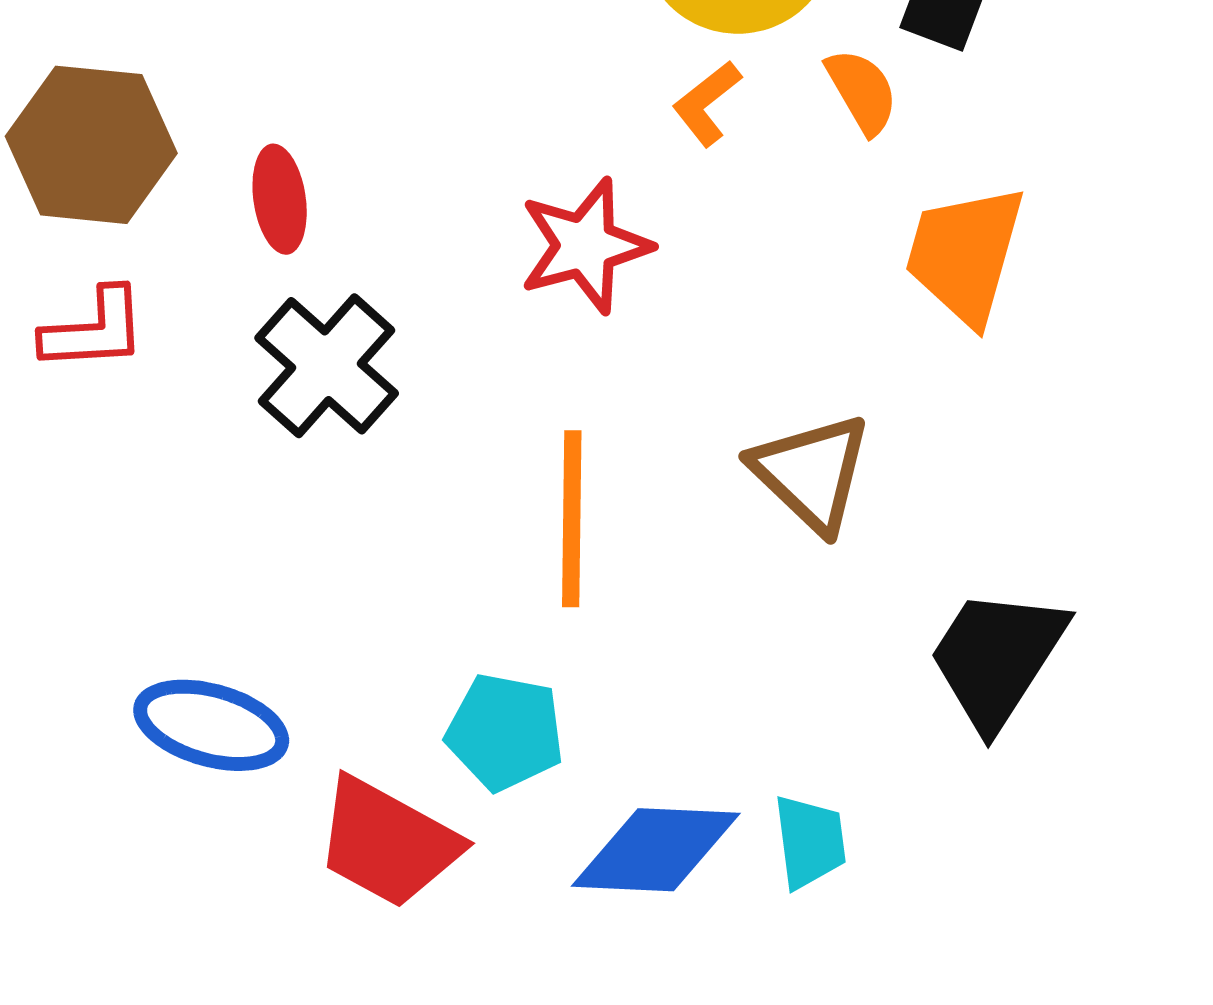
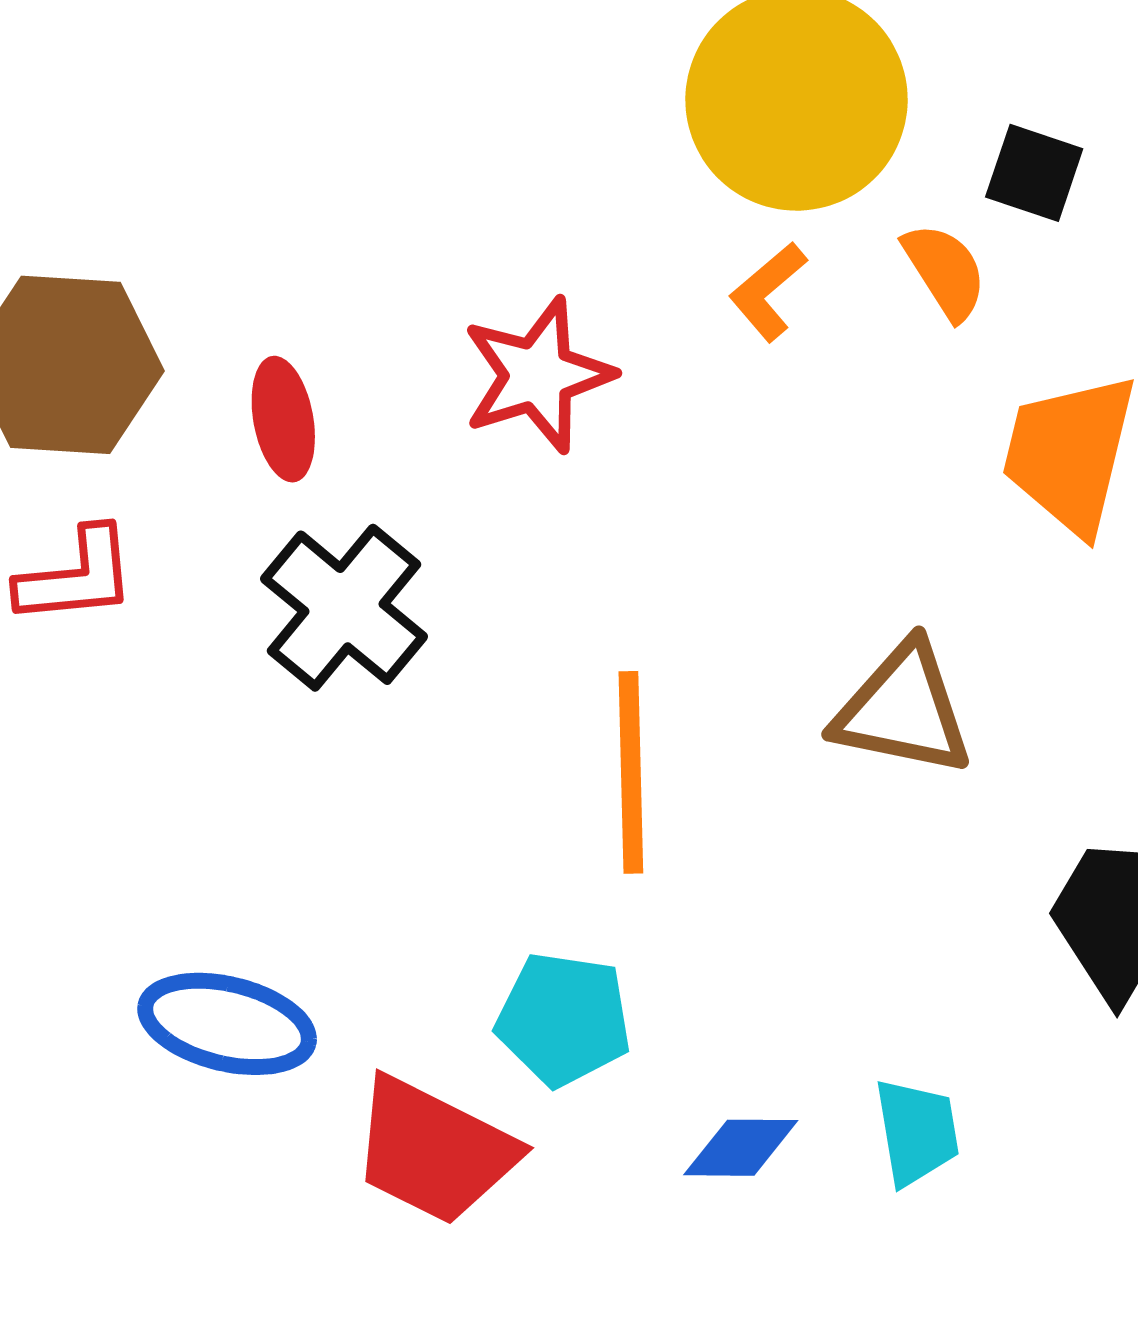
red star: (585, 246) -> (538, 375), moved
brown triangle: (811, 473) -> (903, 710), turned -30
blue diamond: (656, 850) -> (741, 1148), size x0.6

